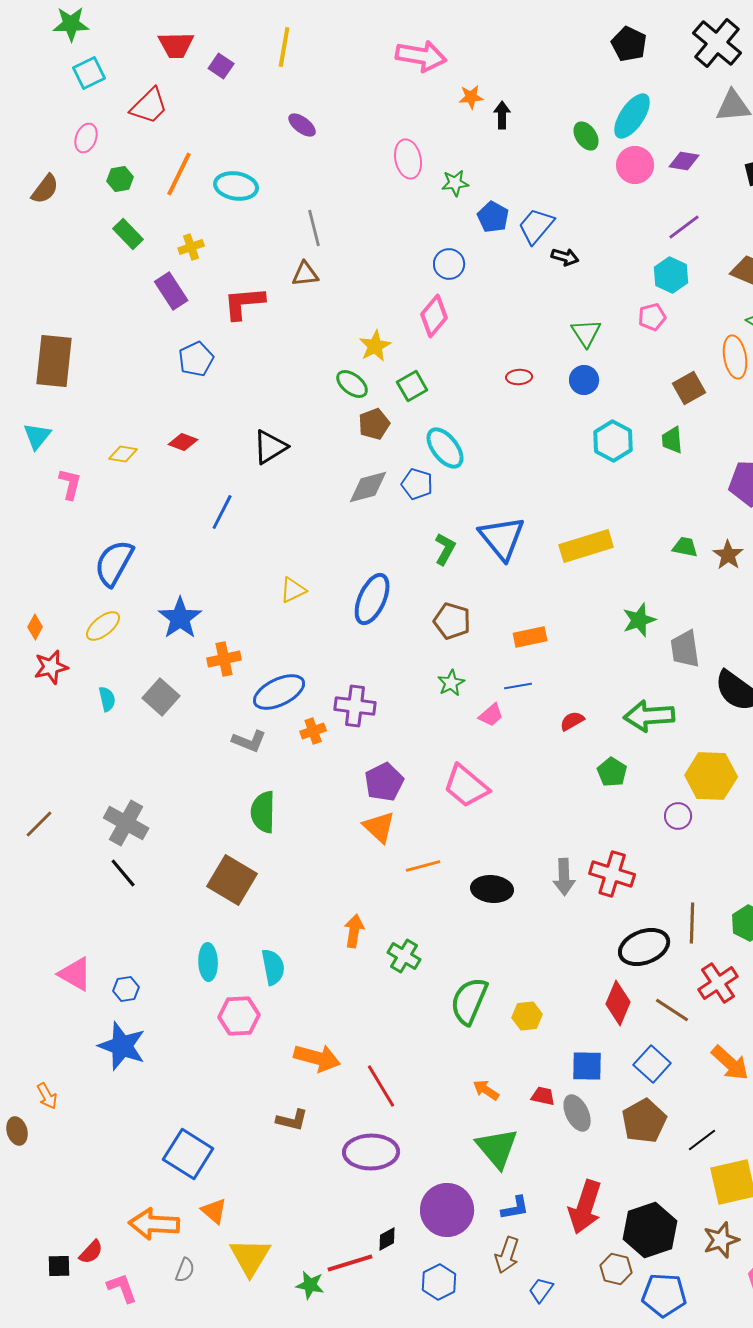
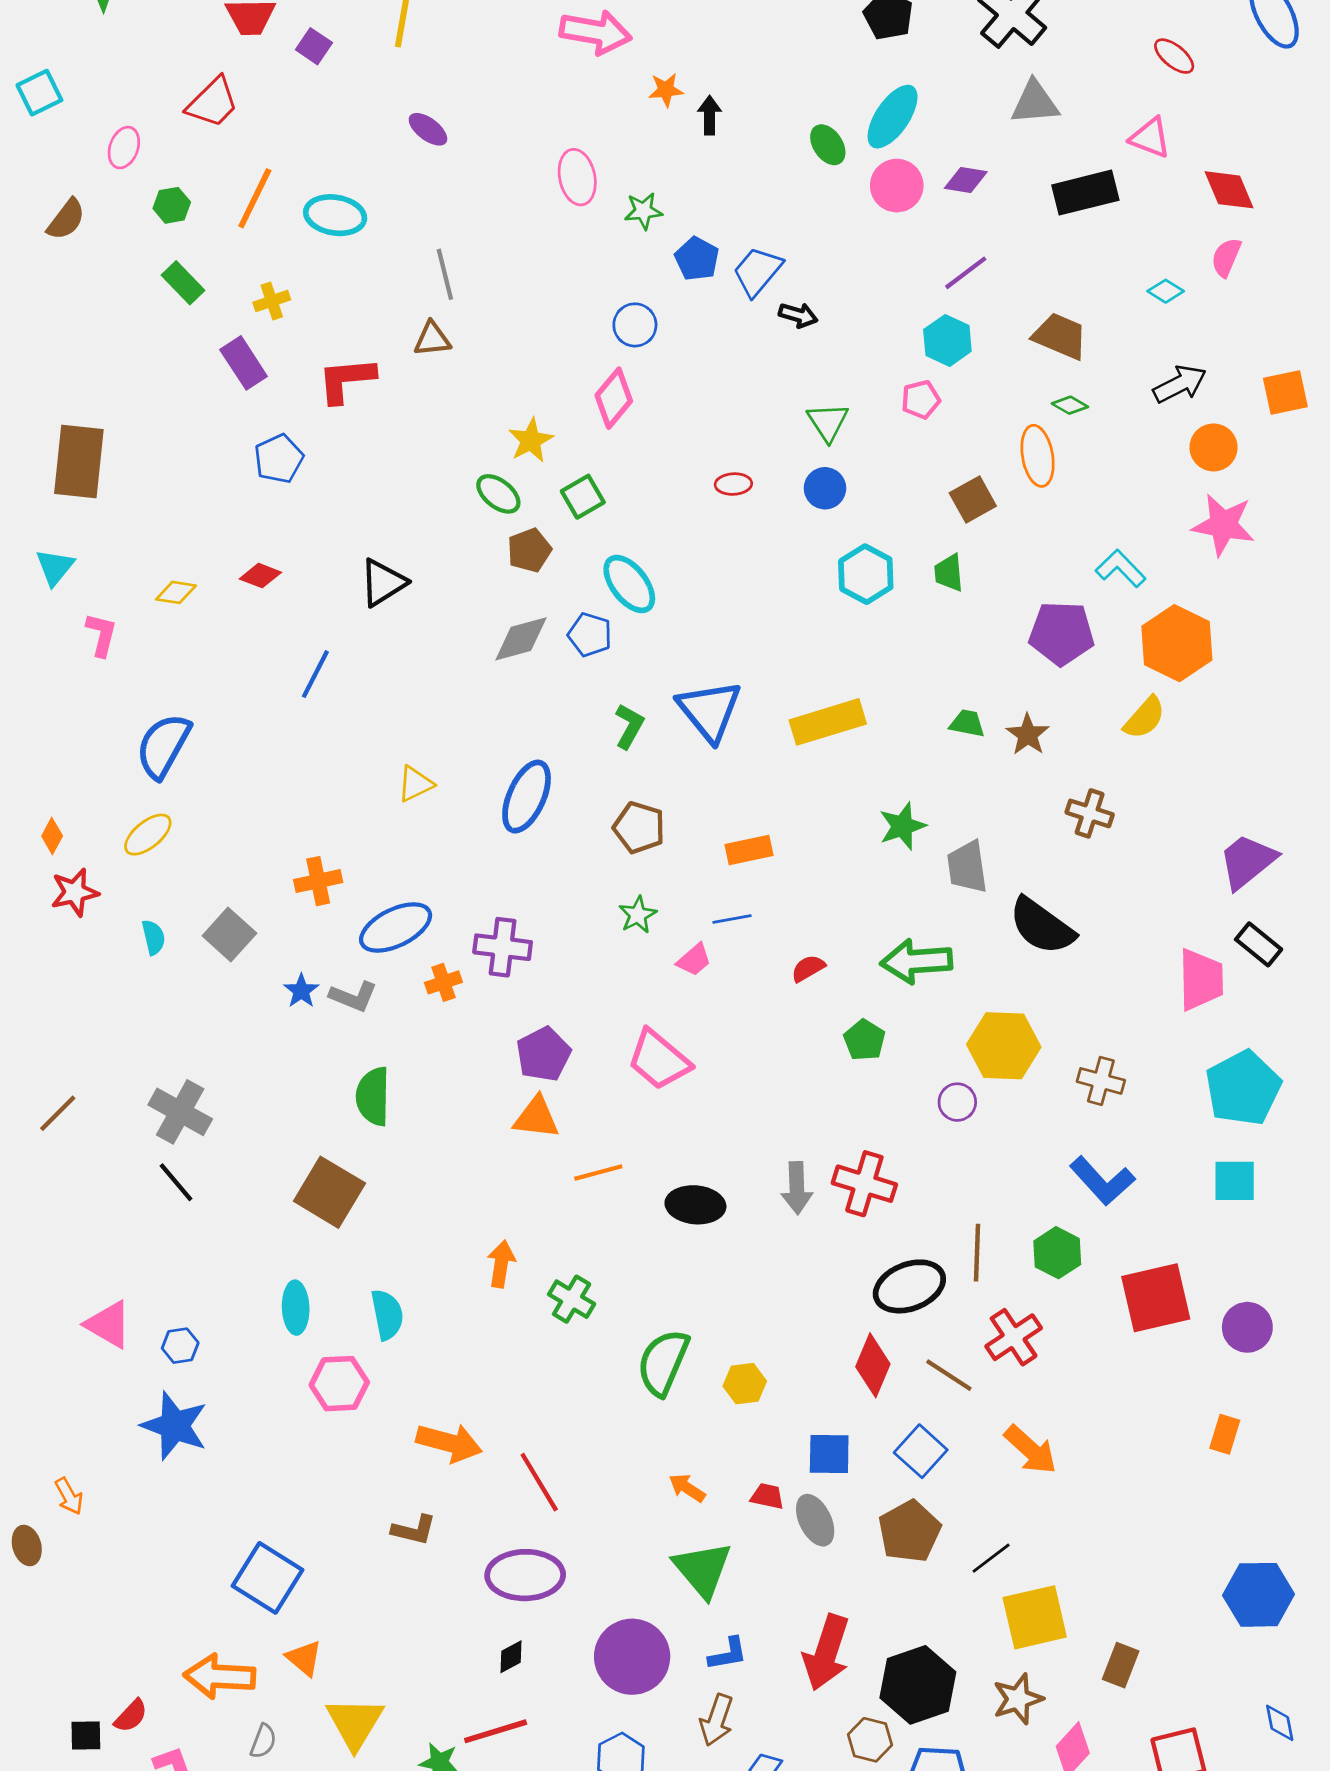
cyan square: (89, 73) -> (39, 93), moved
blue star: (180, 618) -> (301, 991), moved, size x0.6
orange triangle: (379, 827) -> (536, 1118), turned -36
black diamond: (387, 1239) -> (511, 1657), moved

